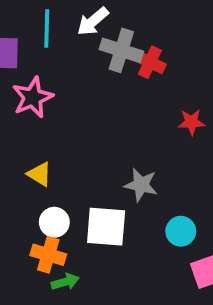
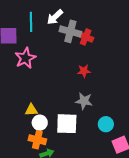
red star: (191, 122) -> (84, 71), moved
yellow triangle: (39, 174) -> (31, 110), moved, turned -32

